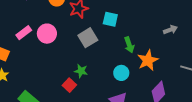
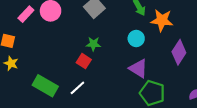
orange star: (148, 60) -> (162, 20), turned -30

